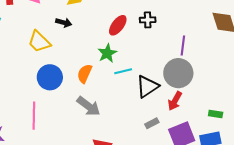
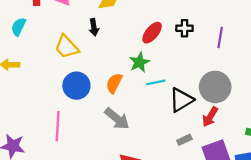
black arrow: (64, 23) -> (94, 27), turned 63
purple line: (183, 45) -> (220, 37), moved

